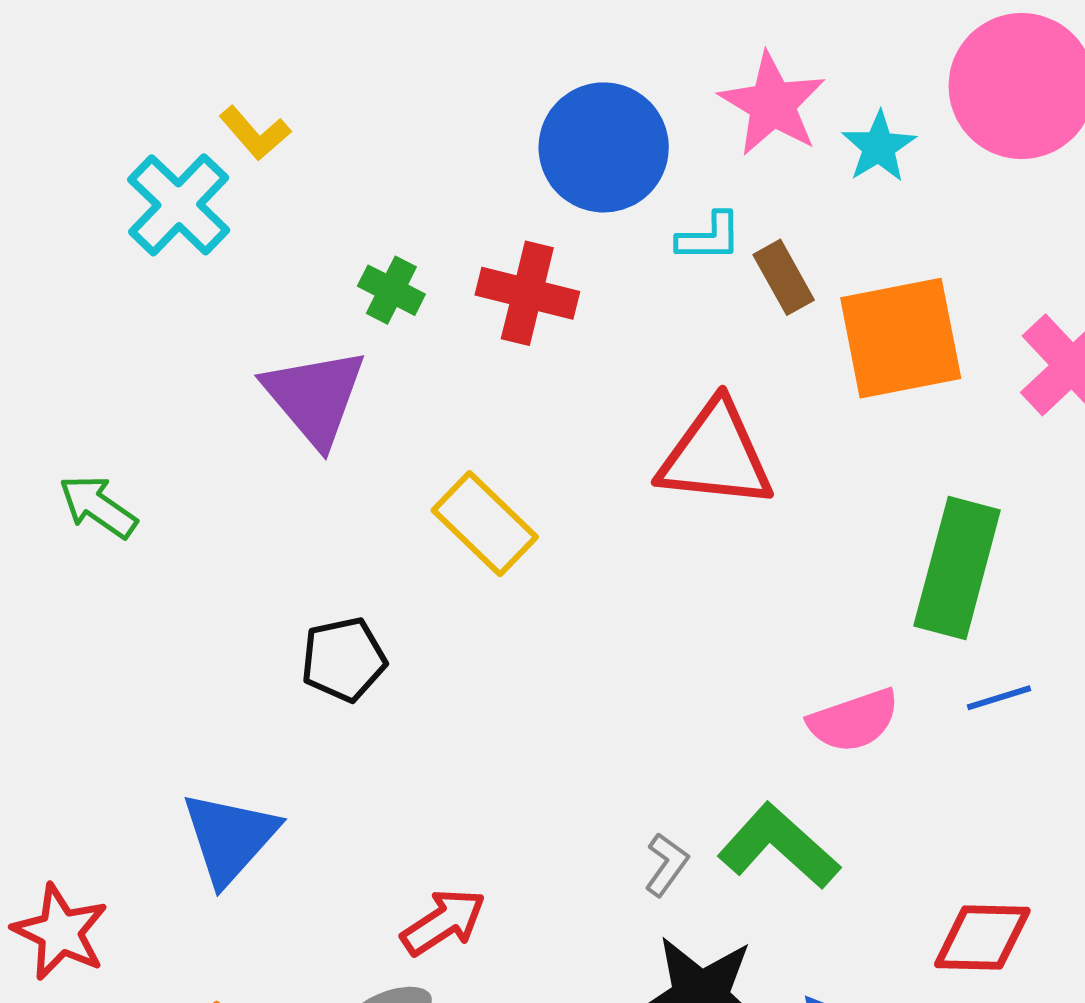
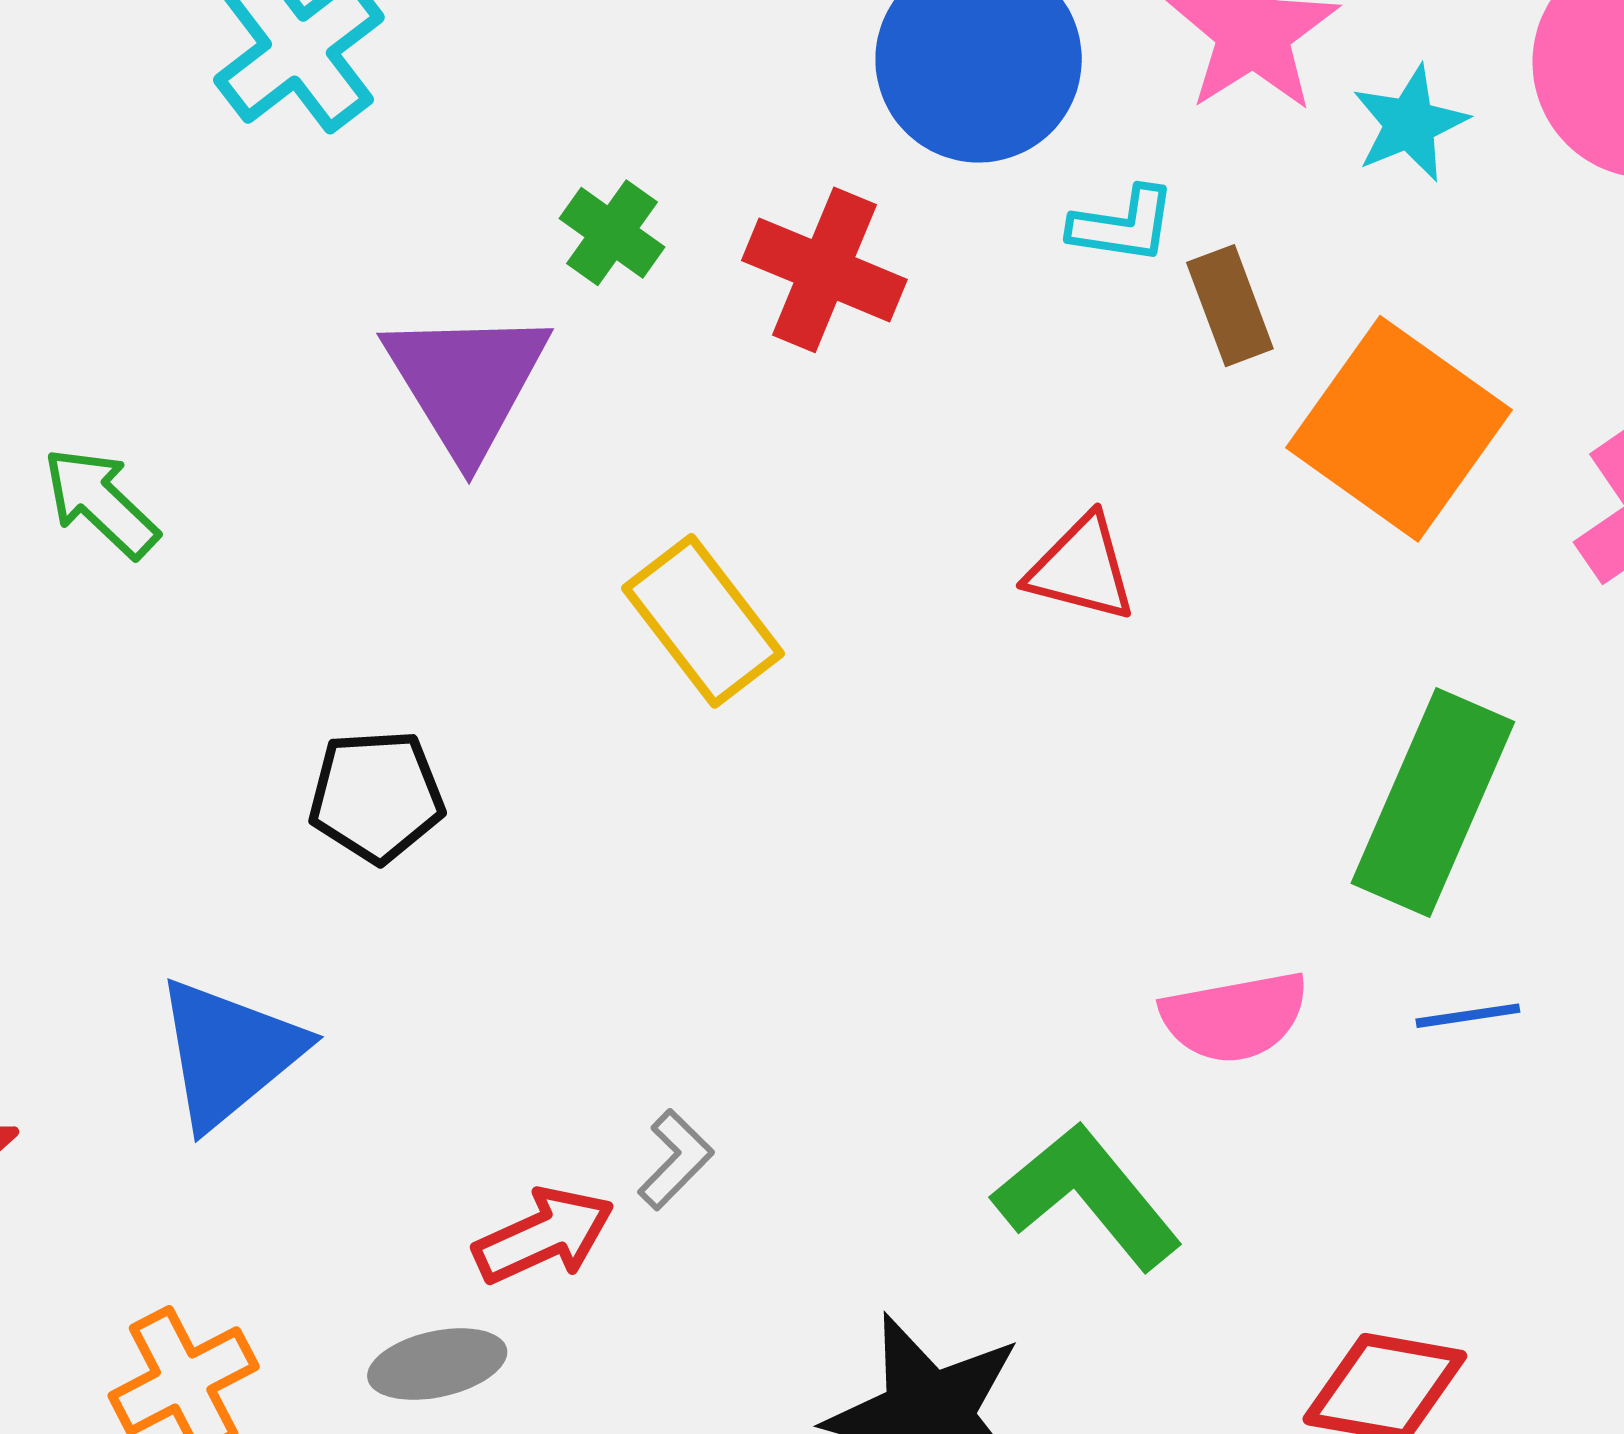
orange square: (901, 338) -> (1399, 429), turned 38
red triangle: (716, 455) -> (1081, 569), size x0.6
black pentagon: (344, 659) -> (376, 796), moved
gray L-shape: (666, 865) -> (676, 1160), moved

